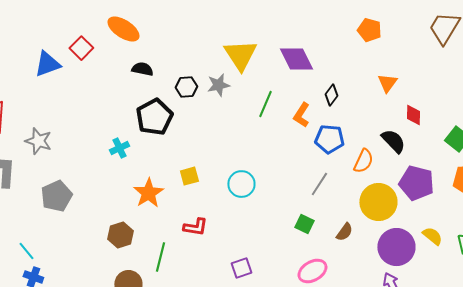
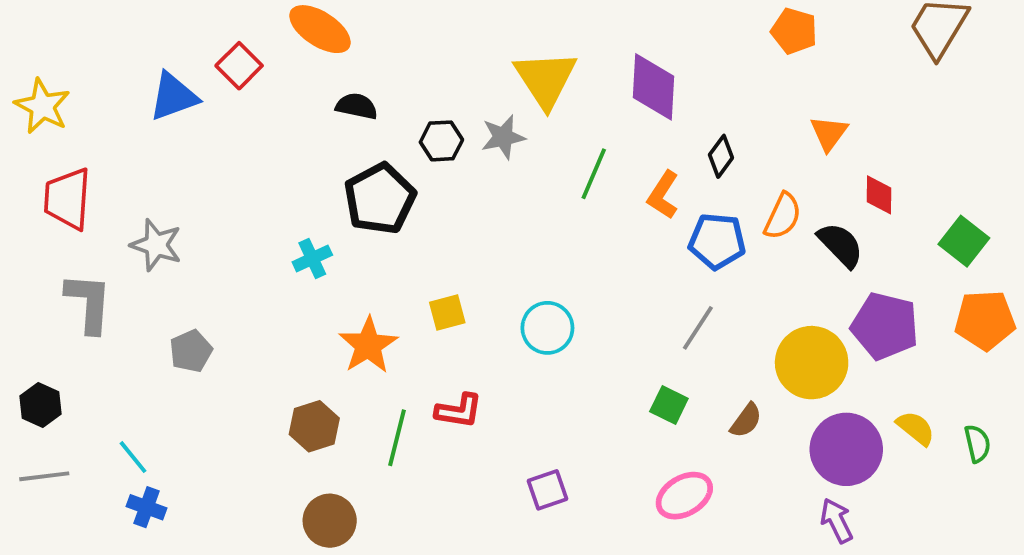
purple diamond: (296, 59) -> (653, 87), turned 30
orange semicircle: (363, 161) -> (783, 216), moved
gray pentagon: (56, 196) -> (191, 351), size x0.7
green line: (160, 257) -> (397, 438), moved

